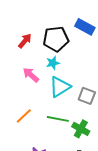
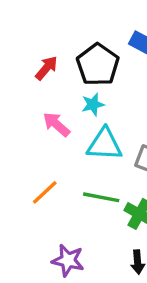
black pentagon: (56, 39) -> (98, 65), turned -30
cyan triangle: (60, 87) -> (104, 144), turned 35

